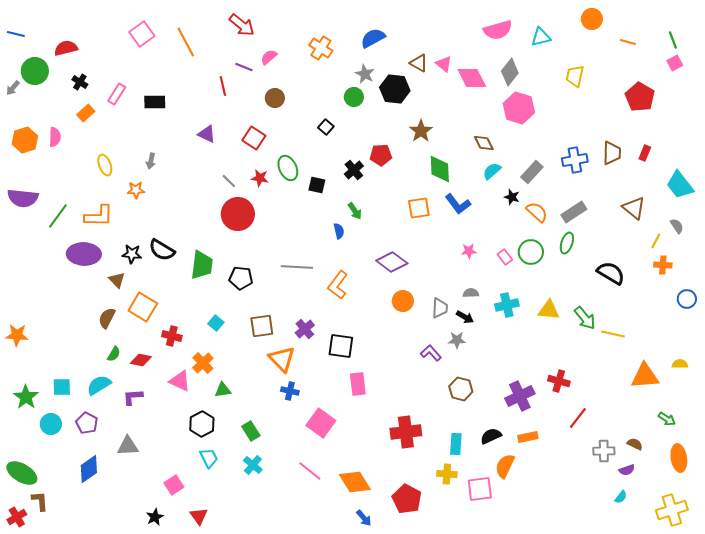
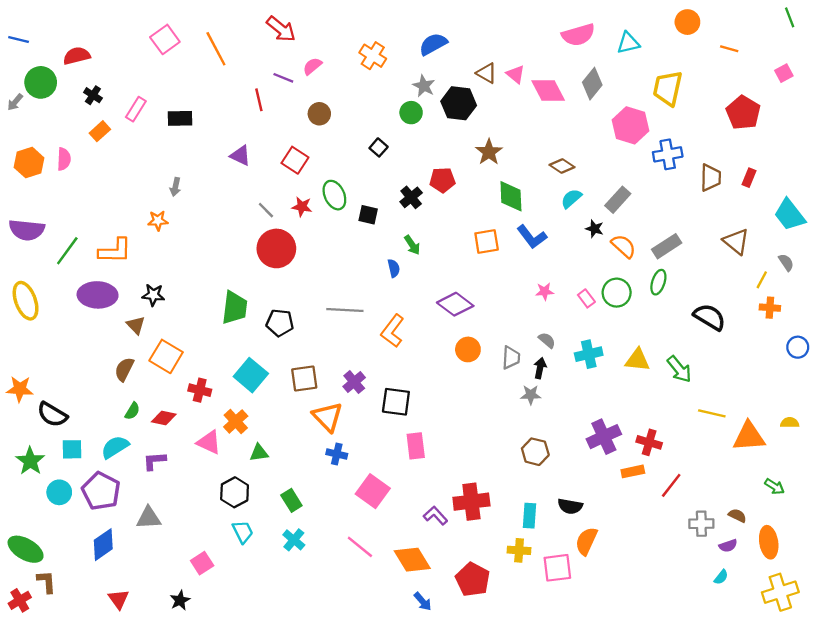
green line: (673, 40) -> (790, 17), moved
yellow trapezoid: (575, 76) -> (668, 88), size x1.4
pink hexagon: (519, 108) -> (631, 125), moved
brown diamond: (484, 143) -> (562, 166), turned -30
blue cross: (575, 160) -> (668, 154), moved
yellow ellipse: (105, 165) -> (26, 301), moved, size x1.5
black semicircle: (162, 250) -> (52, 415), moved
gray semicircle: (471, 293) -> (547, 340), turned 42
black arrow: (465, 317) -> (540, 368), turned -108
cyan square: (216, 323) -> (251, 375), size x1.8
yellow line: (613, 334) -> (712, 413), moved
purple L-shape: (431, 353) -> (435, 516), moved
purple cross: (520, 396) -> (604, 437), moved
purple pentagon: (87, 423) -> (101, 491), size x1.5
black semicircle: (491, 436) -> (570, 506), turned -145
orange rectangle: (528, 437) -> (633, 471), moved
orange ellipse: (679, 458) -> (769, 542), moved
red triangle: (199, 516) -> (118, 599), moved

